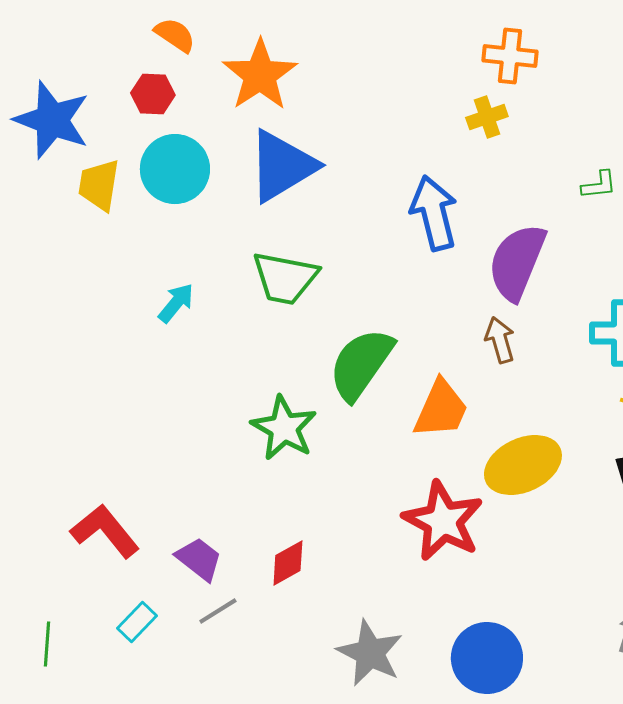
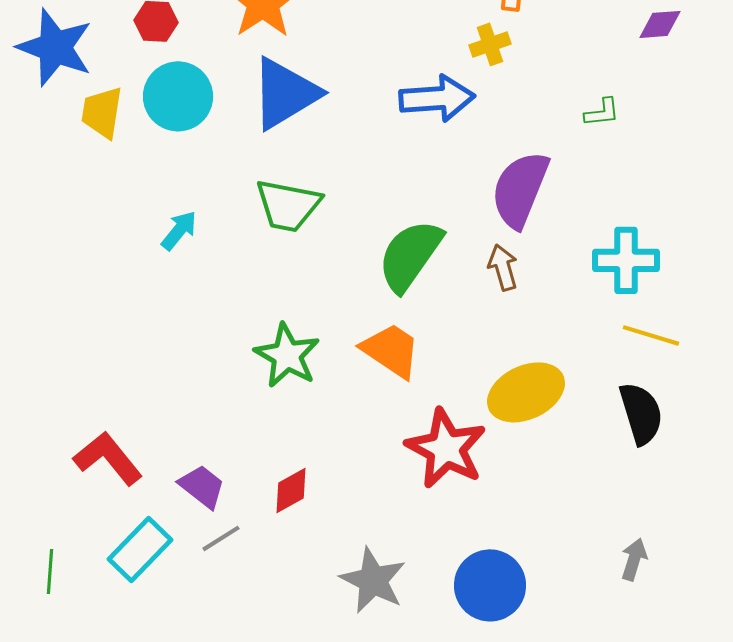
blue arrow: (434, 213) -> (437, 98), moved, turned 100
green semicircle: (361, 364) -> (410, 255), moved
orange trapezoid: (441, 409) -> (391, 350), moved, turned -80
cyan rectangle: (137, 622) -> (140, 549), size x1.6

